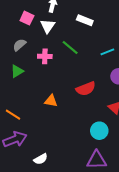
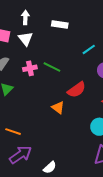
green line: (70, 47) -> (52, 67), moved
orange triangle: (51, 101) -> (58, 108), moved, turned 40

